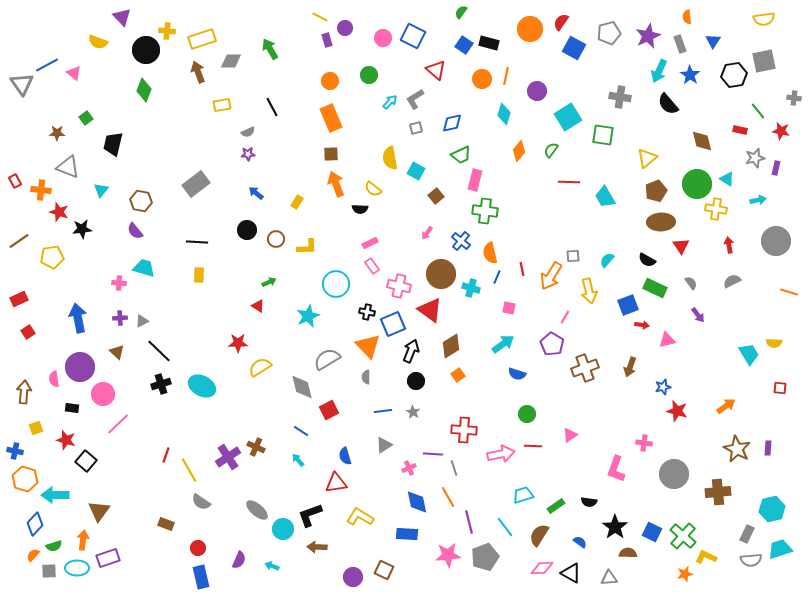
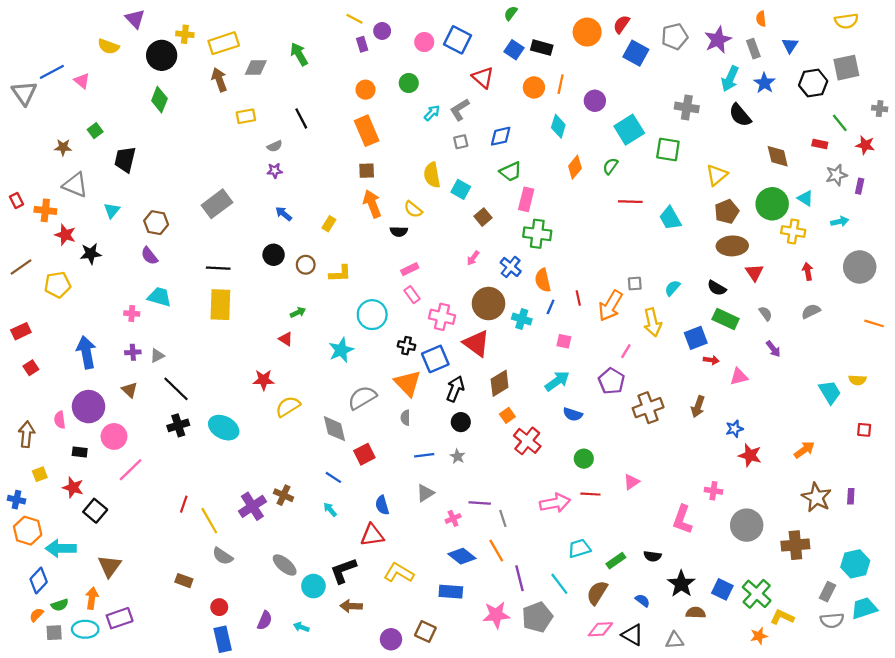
yellow rectangle: (199, 275) -> (220, 305), size x1.8
red cross: (464, 430) -> (527, 441), moved, turned 35
blue diamond: (417, 502) -> (462, 556), turned -40

